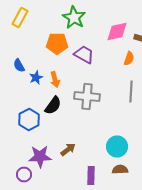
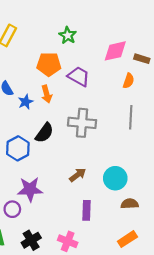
green star: (74, 18) -> (68, 35), size x0.7
orange arrow: (55, 80) -> (47, 94), moved
brown arrow: (68, 150) -> (78, 175), moved
brown semicircle: (120, 170) -> (130, 204), moved

